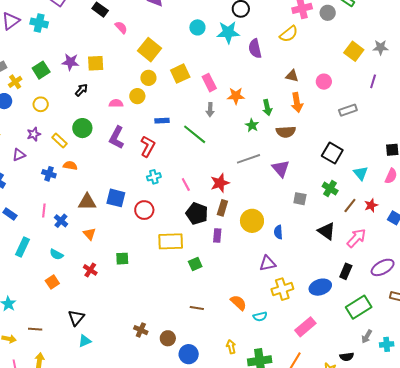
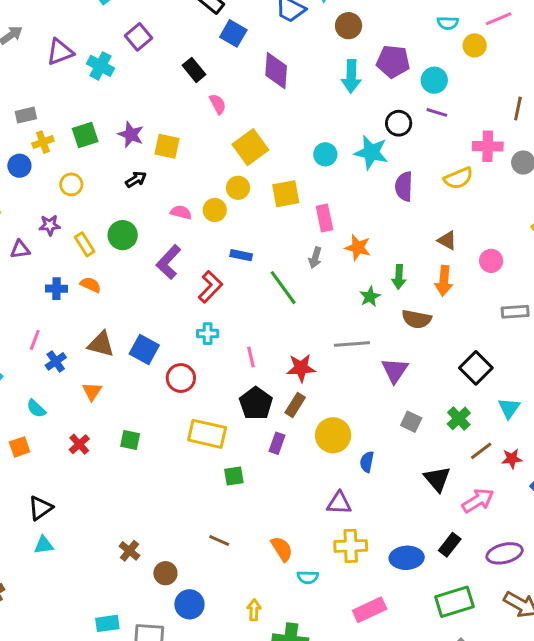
cyan circle: (197, 27) -> (325, 154), moved
blue cross: (49, 174) -> (56, 289), turned -32

